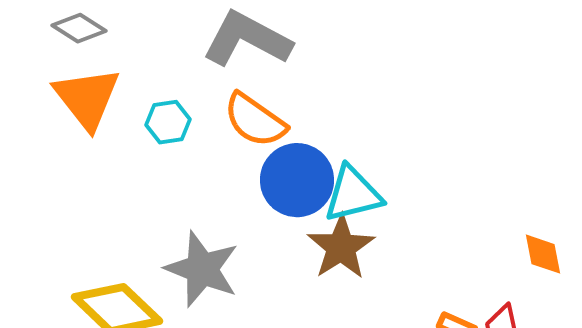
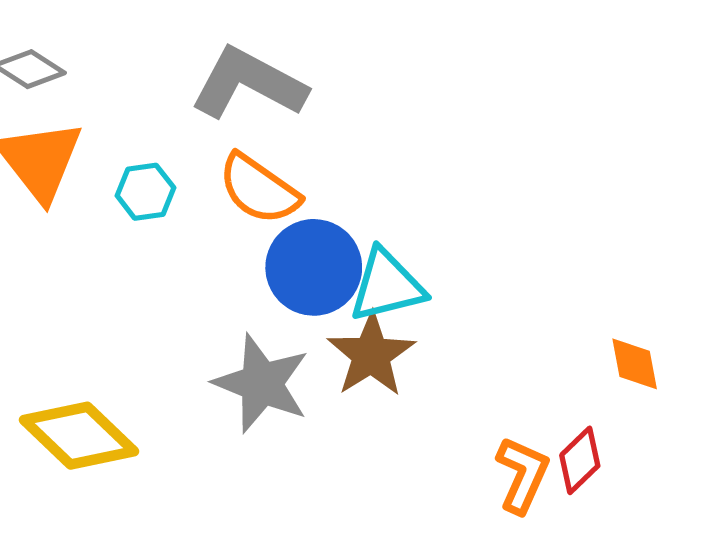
gray star: (202, 269) -> (262, 383), moved

